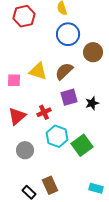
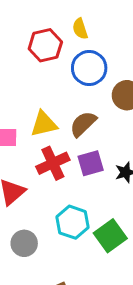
red hexagon: (24, 16) -> (45, 45), moved
yellow triangle: (38, 71) -> (44, 124), turned -30
red cross: (44, 112) -> (53, 163), moved, size x1.5

